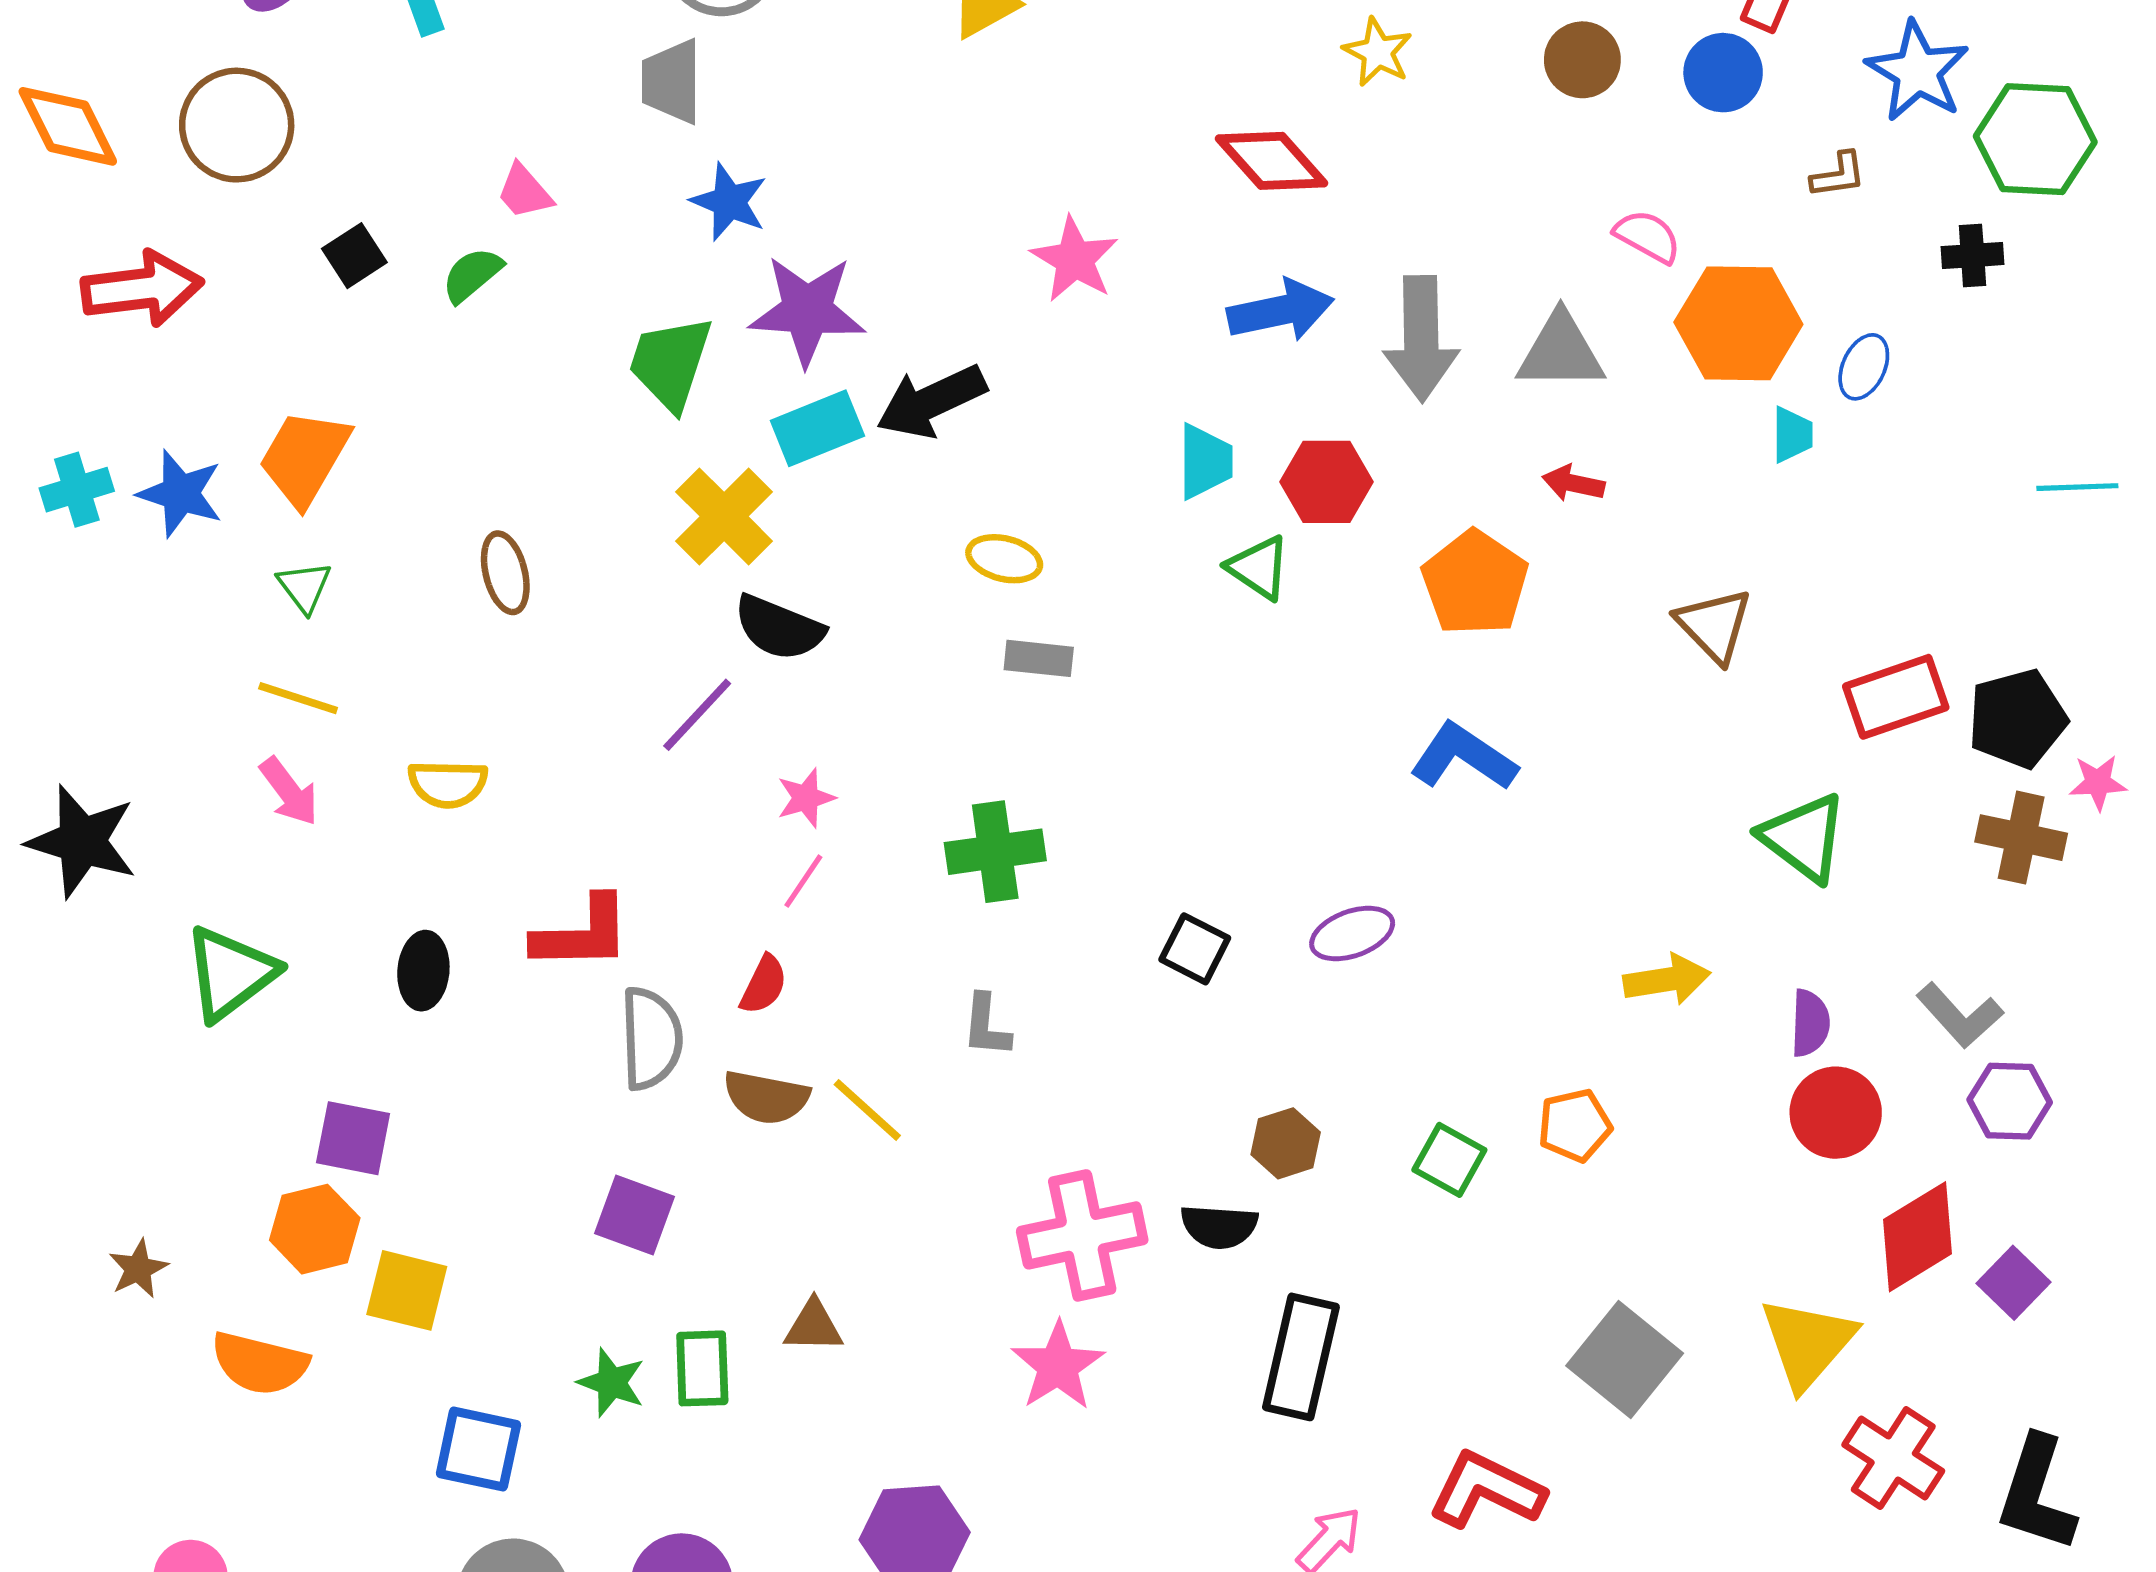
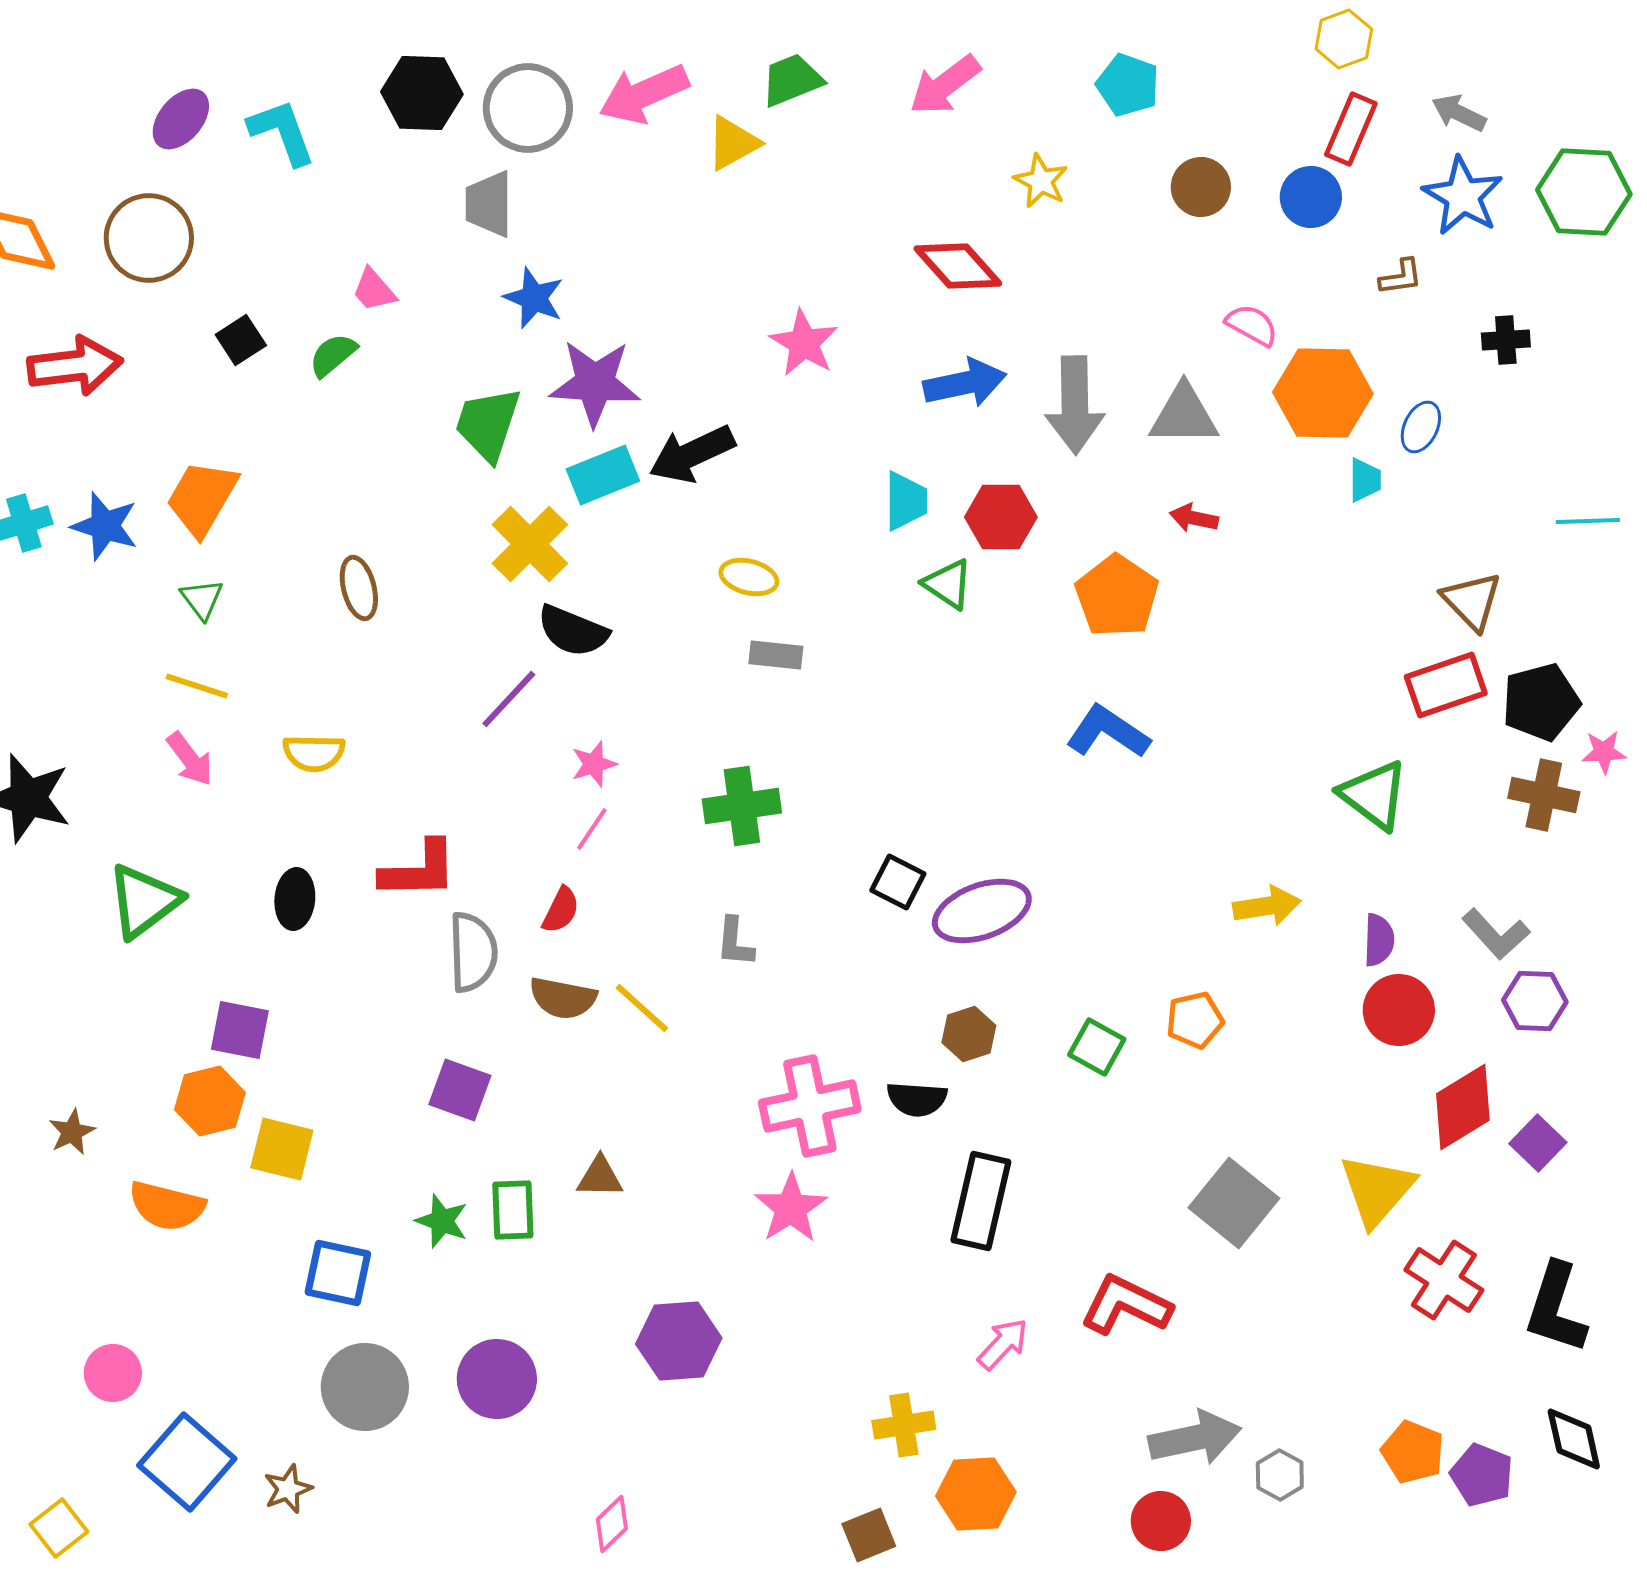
green hexagon: (2035, 139) -> (1584, 192), moved
brown triangle: (1714, 625) -> (1472, 601), moved
purple ellipse: (1352, 934) -> (982, 911), moved, size x1.5

